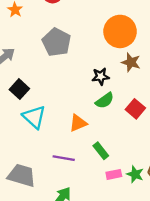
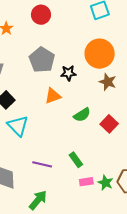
black star: (101, 76) -> (68, 73), moved
orange triangle: (78, 123) -> (53, 96), moved

